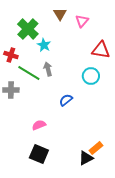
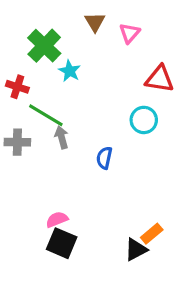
gray arrow: (48, 69) -> (62, 137), moved
blue semicircle: (66, 100) -> (104, 158), turned -40
pink semicircle: (39, 125) -> (57, 220), moved

